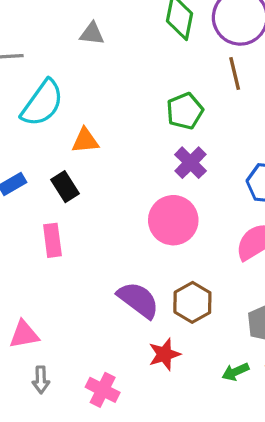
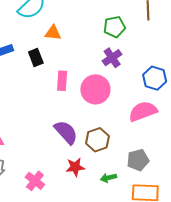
pink rectangle: (52, 240) -> (62, 81), moved
green arrow: (235, 372) -> (108, 178), moved

